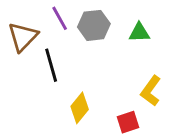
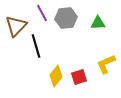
yellow L-shape: (151, 91) -> (106, 64), turned 30
red square: (128, 122) -> (79, 77), moved

